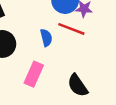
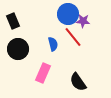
red line: (71, 29) -> (73, 37), turned 30

